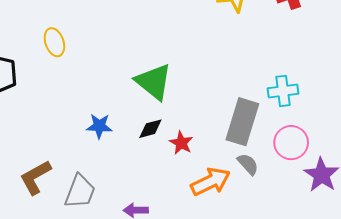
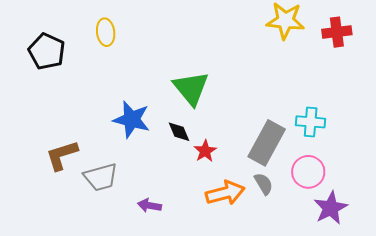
blue star: (99, 126) -> (132, 119), size x1.5
black diamond: (150, 129) -> (179, 132), turned 70
gray trapezoid: (80, 191) -> (101, 177), turned 42

